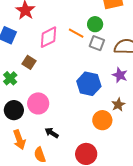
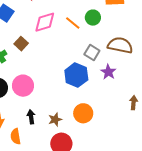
gray square: (97, 43) -> (92, 53), moved
brown star: (118, 105) -> (55, 120), moved
black arrow: (52, 133) -> (31, 117), turned 40

